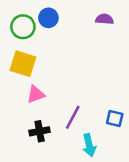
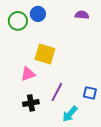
yellow square: (23, 64) -> (45, 54), moved
cyan arrow: (89, 145) -> (70, 114), turned 54

